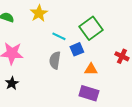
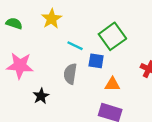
blue square: (77, 49) -> (96, 61), turned 32
black star: (12, 83) -> (41, 96), moved

